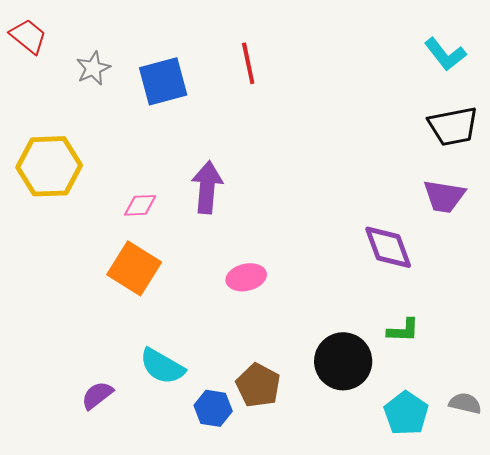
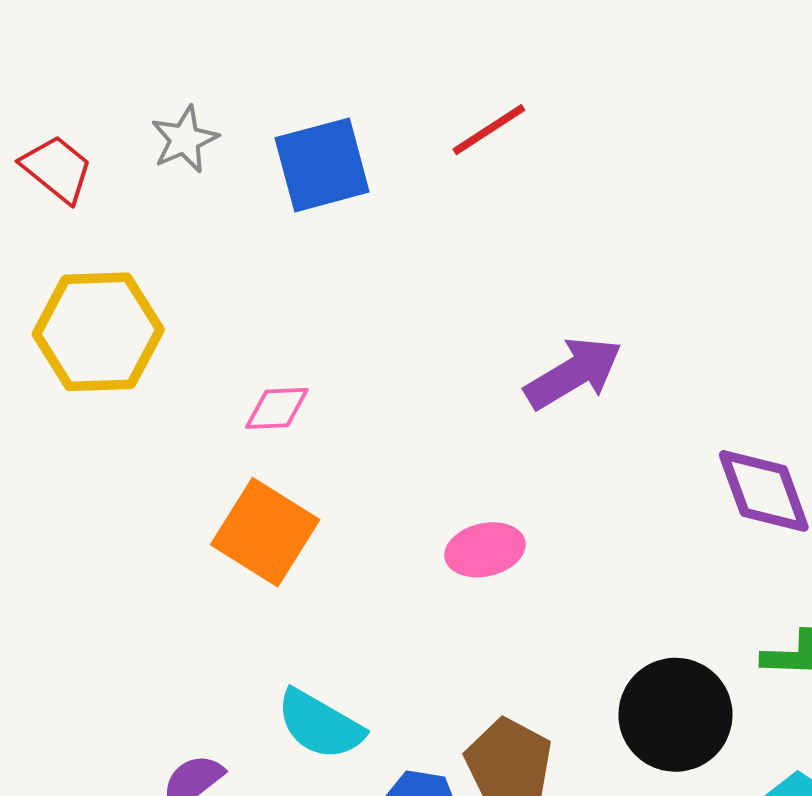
red trapezoid: (28, 36) -> (57, 169), moved
red line: (248, 63) -> (489, 130), turned 69
purple arrow: (207, 187) -> (573, 373), moved, turned 54

